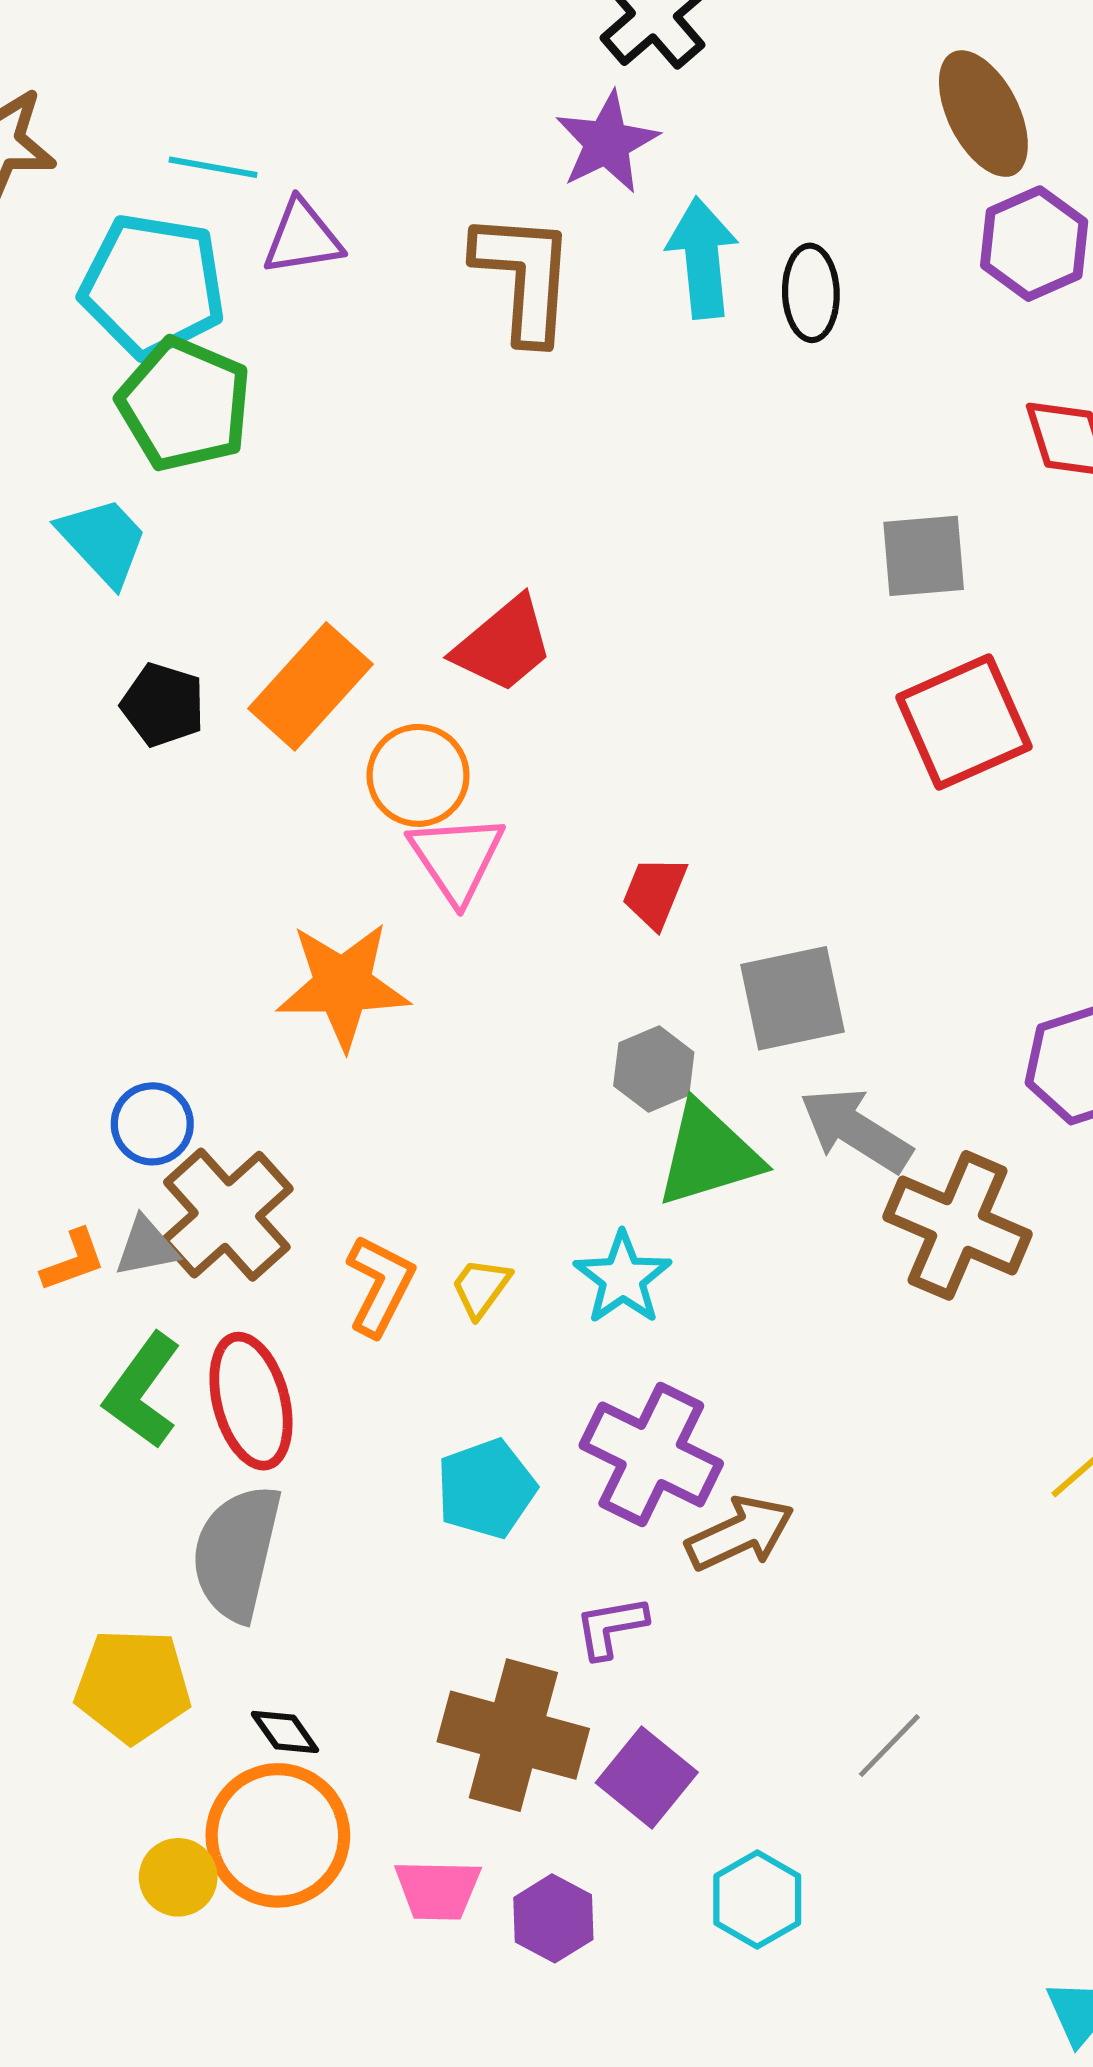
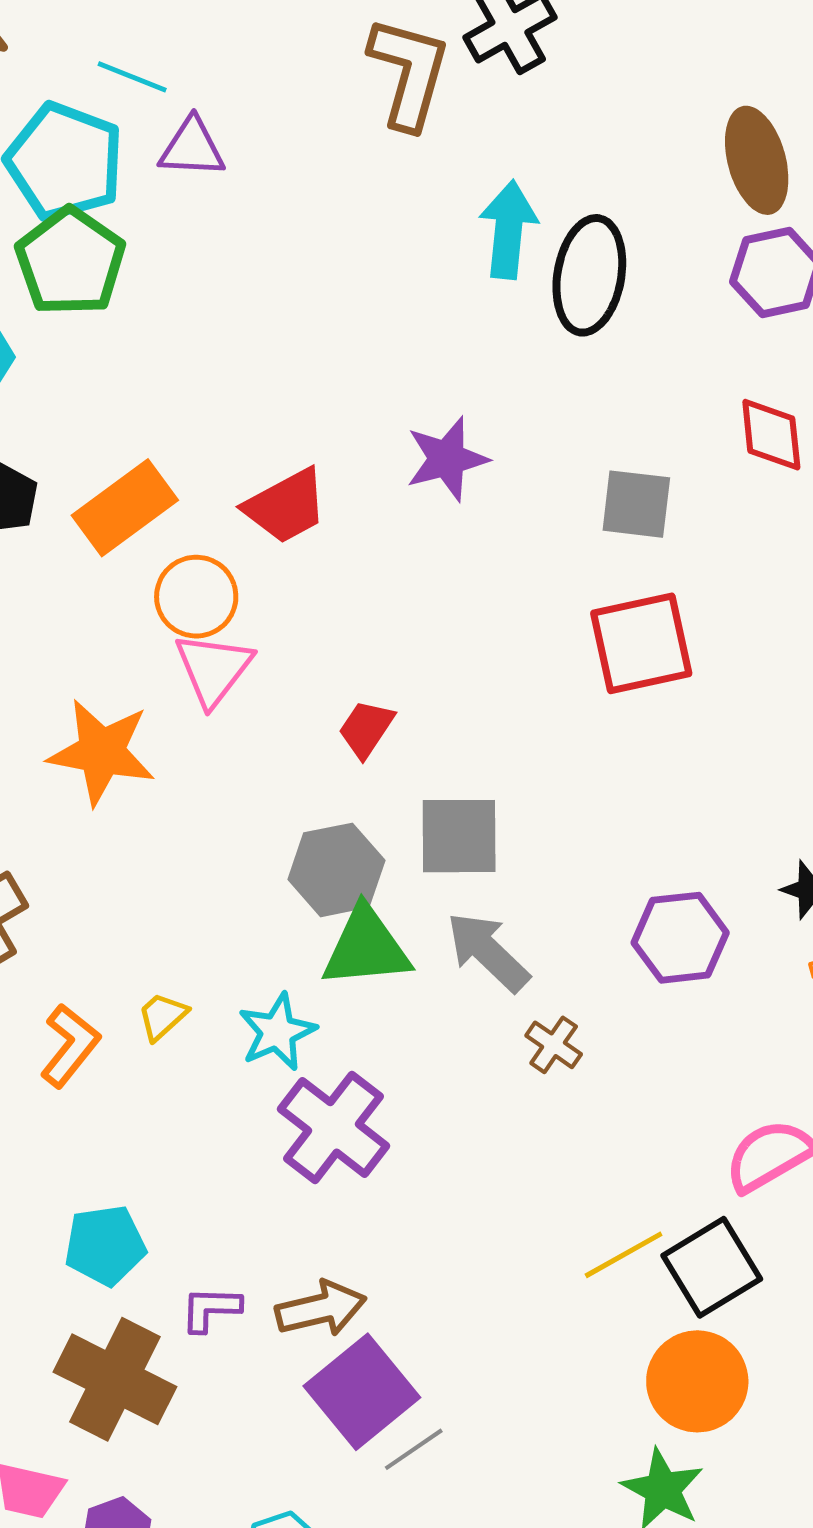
purple star: (607, 142) -> (447, 459), moved
brown L-shape: (524, 277) -> (409, 73), moved
black ellipse: (811, 293) -> (589, 275), size x1.5
gray hexagon: (654, 1069) -> (336, 870), size x1.4
brown cross: (958, 1225) -> (554, 1045), size x0.5
orange L-shape: (380, 1285) -> (70, 1046), moved
purple cross: (651, 1454) -> (334, 1127), moved
cyan pentagon: (486, 1489) -> (105, 1245), moved
brown arrow: (740, 1533) -> (321, 1309), moved
purple square: (647, 1777) -> (362, 1392), moved, size x1.4

